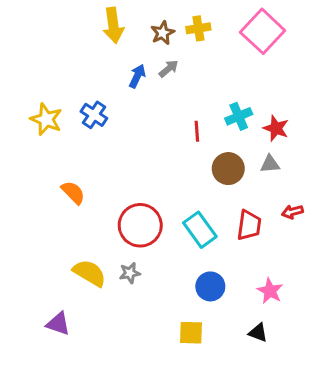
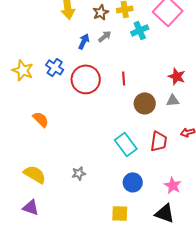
cyan cross: (239, 116) -> (140, 30), moved
red circle: (140, 225) -> (86, 79), moved
yellow semicircle: (90, 273) -> (35, 174), moved
black triangle: (258, 333) -> (165, 213), size x1.5

